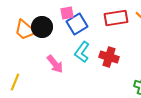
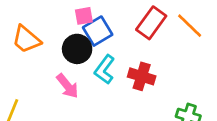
red rectangle: (116, 18) -> (151, 23), turned -45
black circle: (42, 27) -> (77, 49), moved

